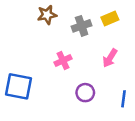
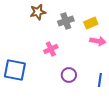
yellow rectangle: (110, 19) -> (91, 23), moved
pink arrow: (110, 58) -> (98, 41), moved, turned -112

